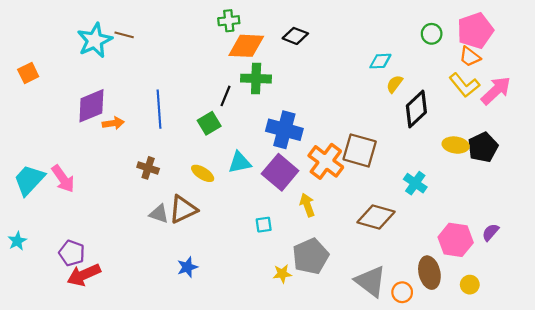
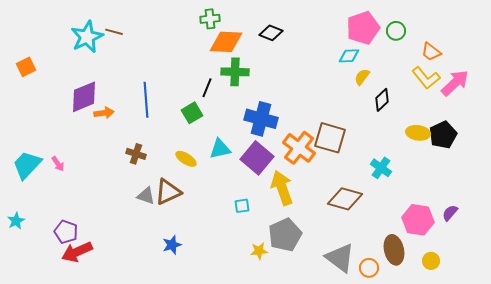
pink pentagon: (475, 31) -> (363, 28), moved
black diamond: (416, 109) -> (382, 100), size x0.7
pink arrow: (63, 179) -> (58, 164), size x0.6
yellow arrow: (307, 205) -> (282, 188), size x1.6

